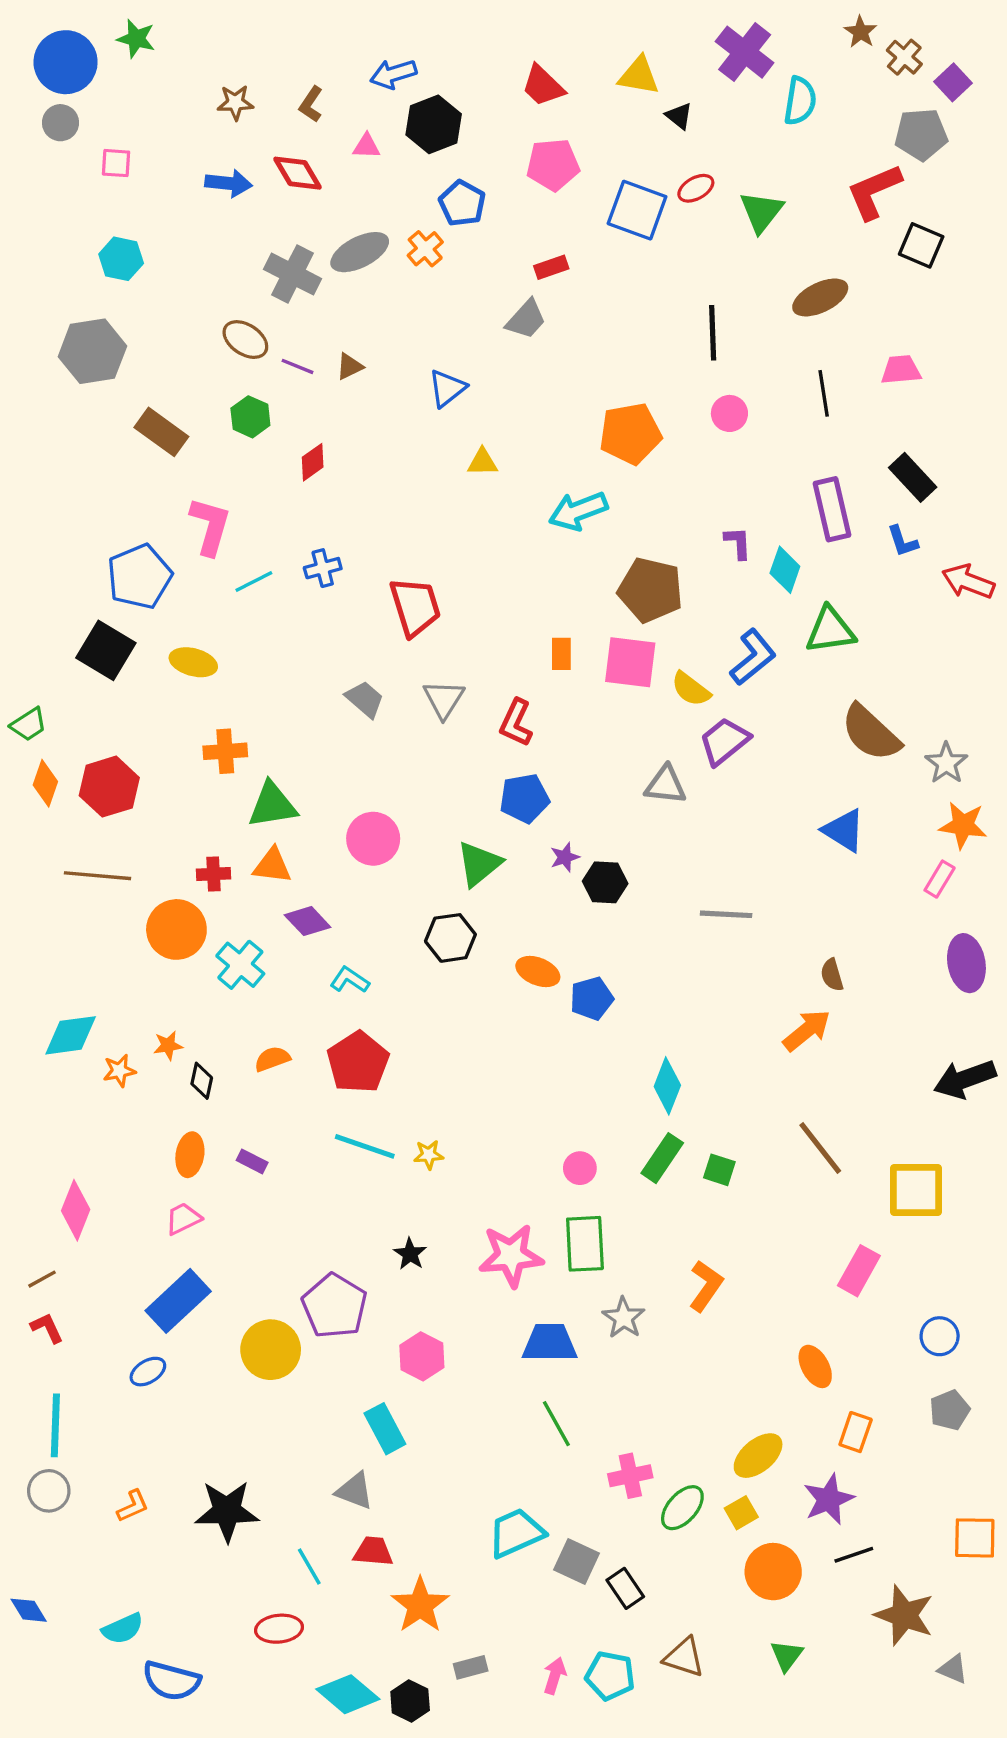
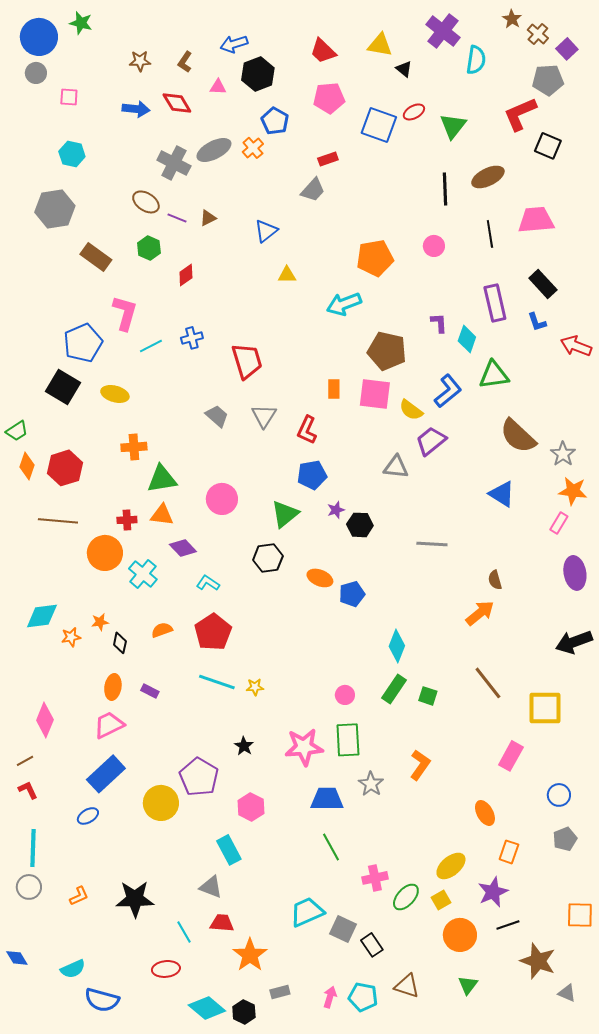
black line: (713, 333) -> (445, 189), moved
pink trapezoid: (901, 370) -> (536, 220), size x1.5
pink trapezoid: (183, 1219) -> (109, 725), size x1.4

